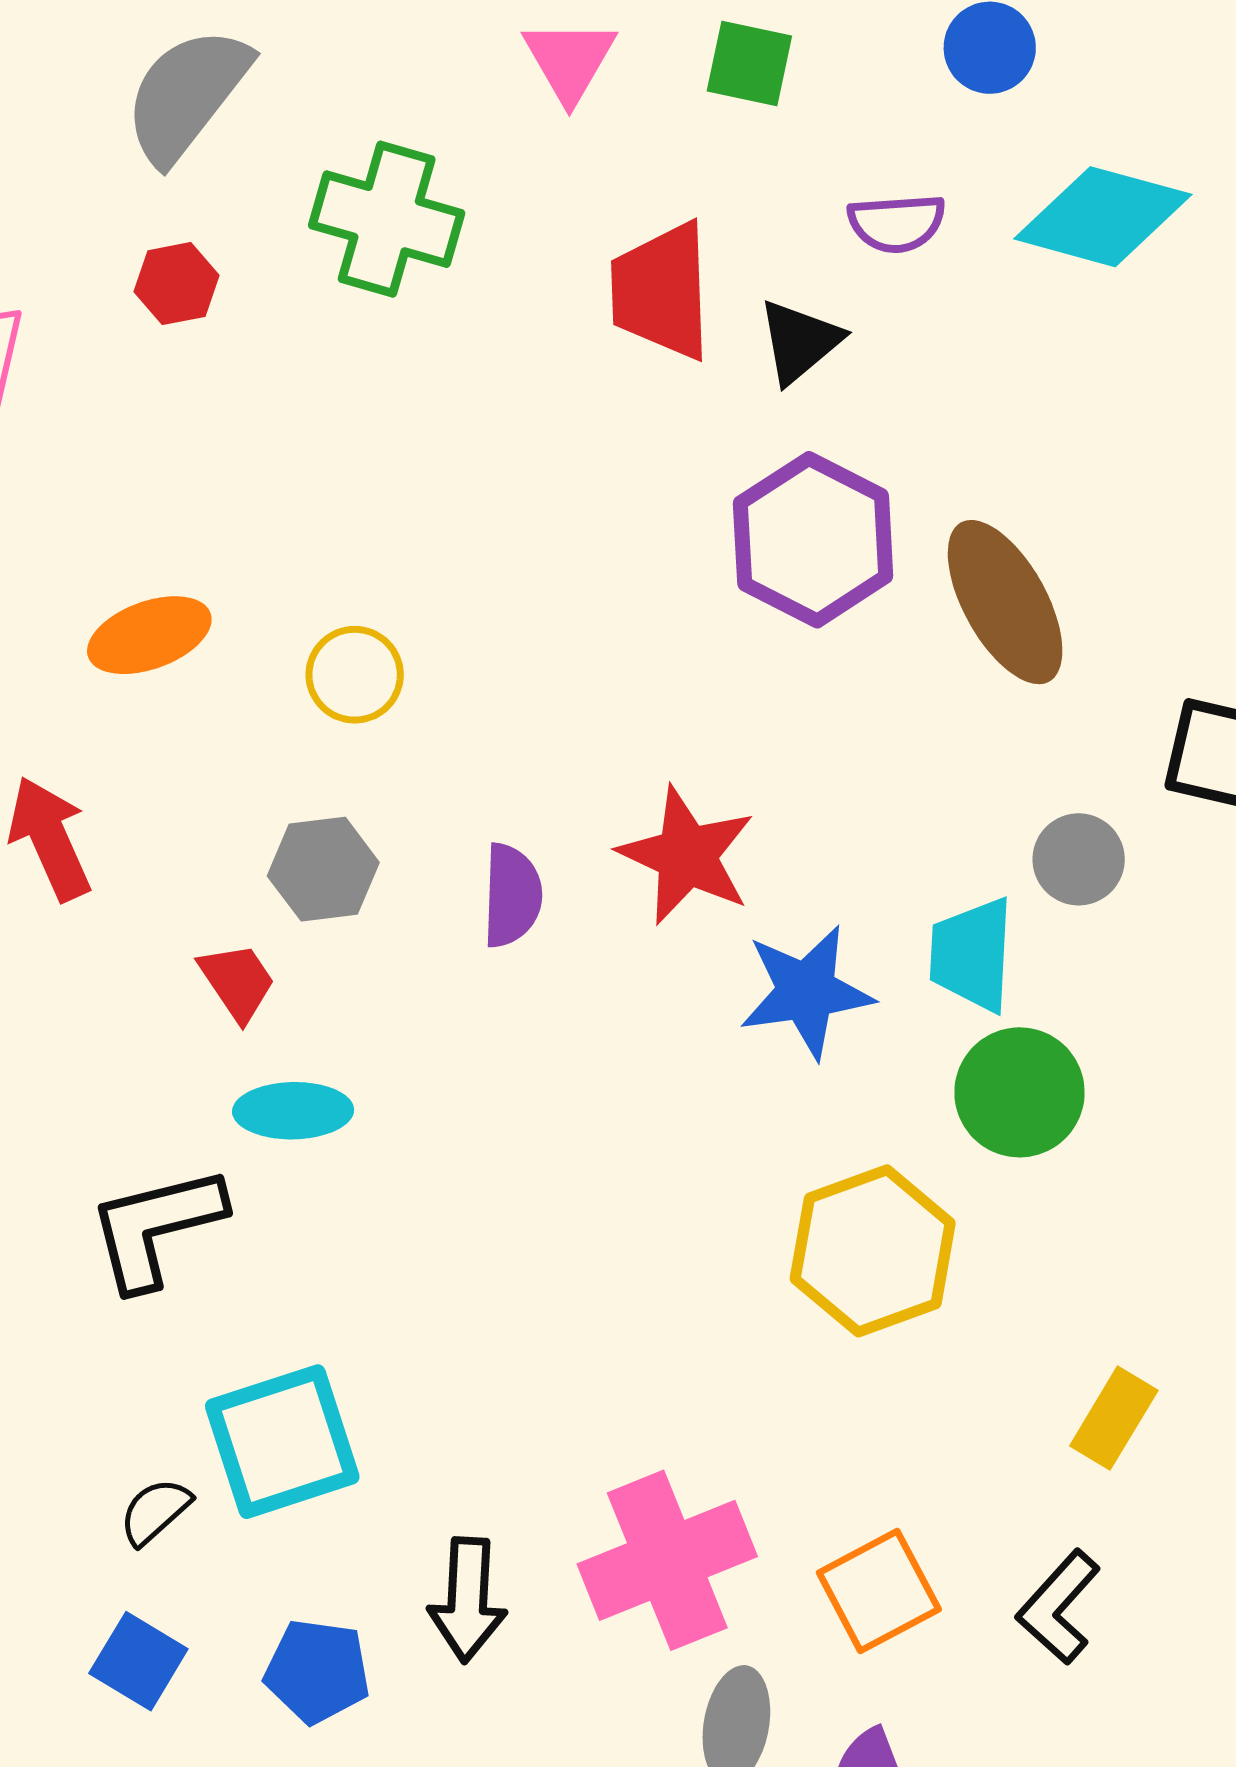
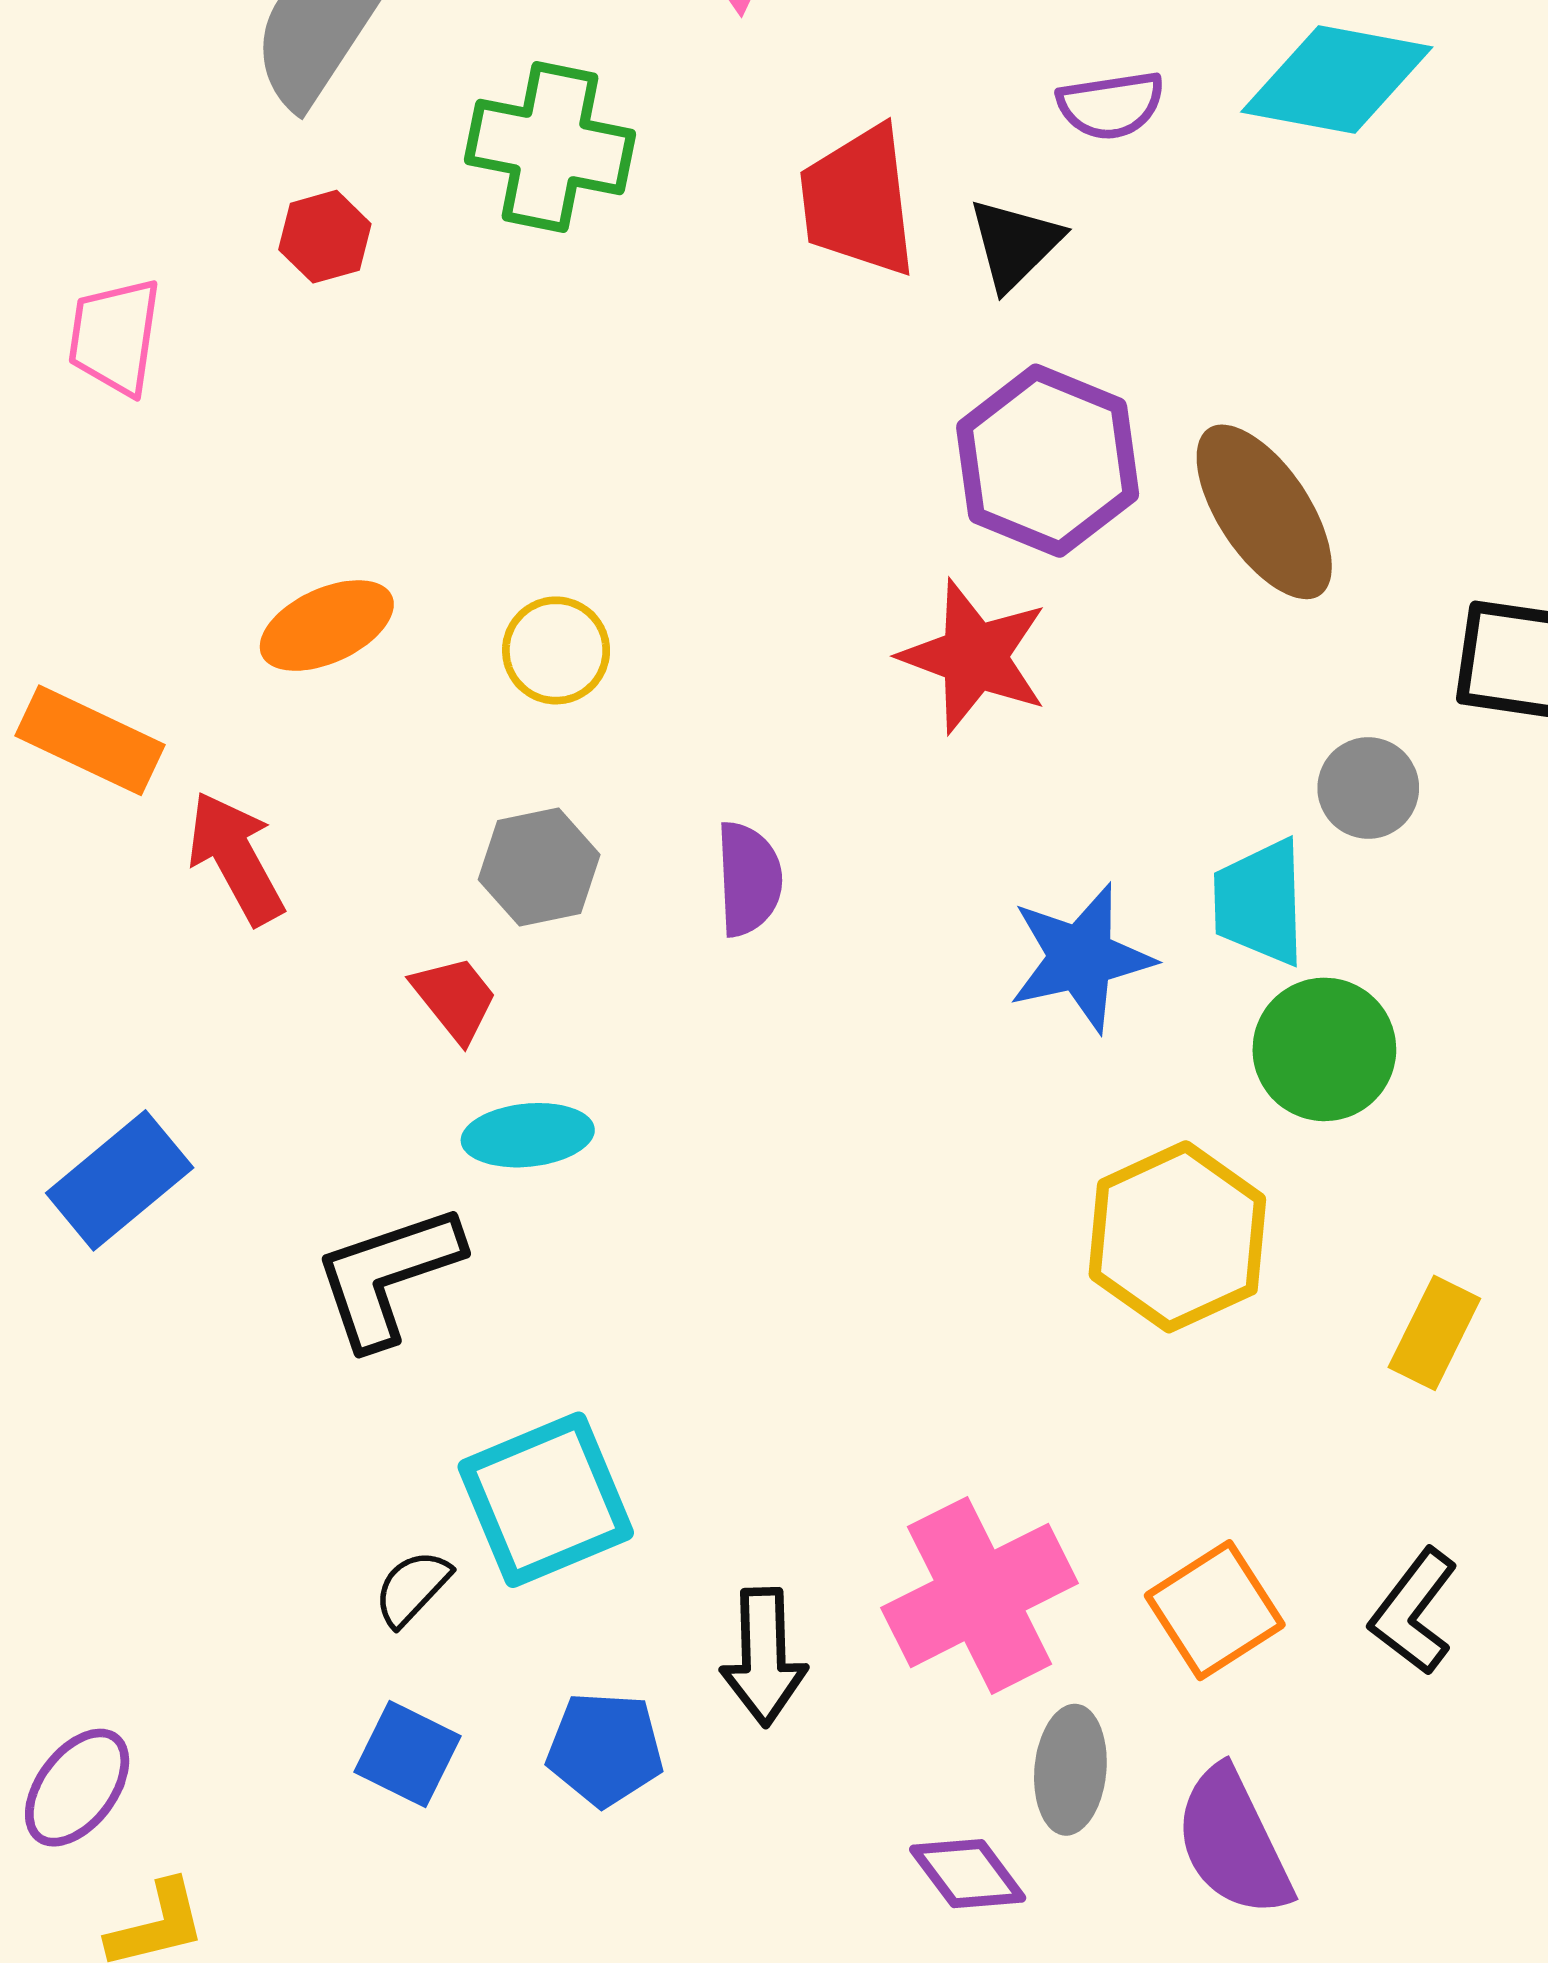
red star: (687, 856) -> (974, 657), moved
yellow rectangle: (1114, 1418) -> (1434, 1333), moved

